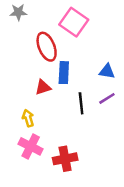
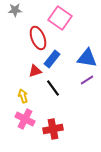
blue triangle: (107, 71) -> (87, 58), size x1.5
blue rectangle: (64, 73) -> (52, 59), turned 36
black line: (81, 103) -> (53, 88), moved, turned -30

